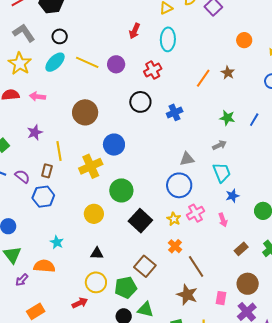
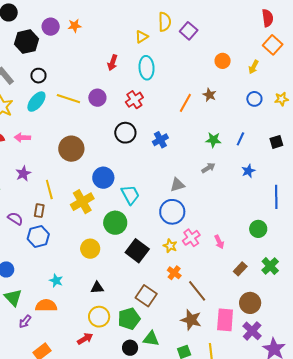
cyan trapezoid: (222, 173) -> (130, 195), moved
blue star: (232, 196) -> (248, 171), moved
pink rectangle: (221, 298) -> (225, 320), size x1.6

